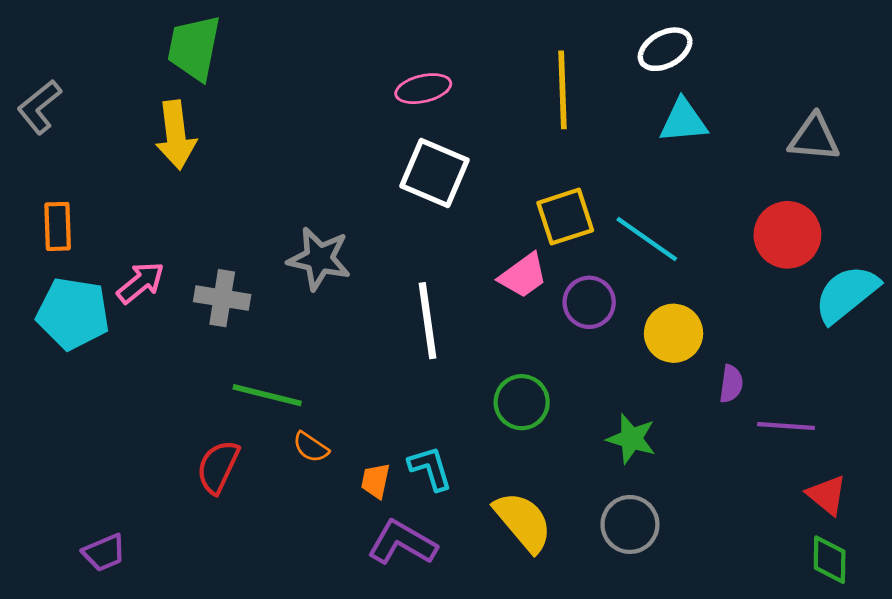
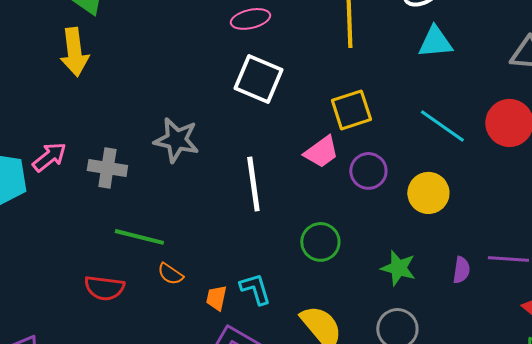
cyan line: (647, 239) -> (442, 126), moved
purple semicircle: (731, 384) -> (461, 270), moved
red semicircle: (218, 467) -> (104, 288), turned -108

